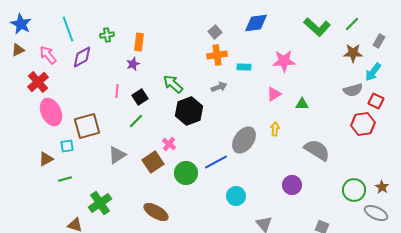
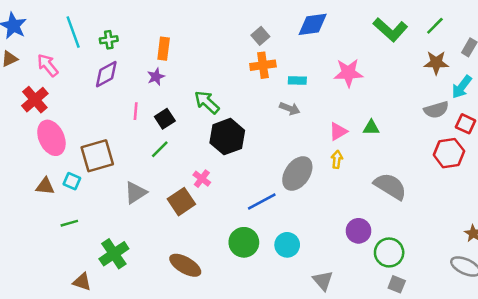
green cross: (107, 35) -> (109, 40), moved
purple diamond: (82, 57) -> (106, 74), moved
gray arrow: (219, 87) -> (290, 109), moved, turned 42
pink triangle: (274, 94) -> (338, 131), moved
cyan square: (67, 146) -> (72, 181), turned 32
brown triangle: (46, 159) -> (45, 186), moved, turned 35
green circle: (186, 173) -> (244, 242), moved
green circle: (354, 190) -> (389, 252), moved

